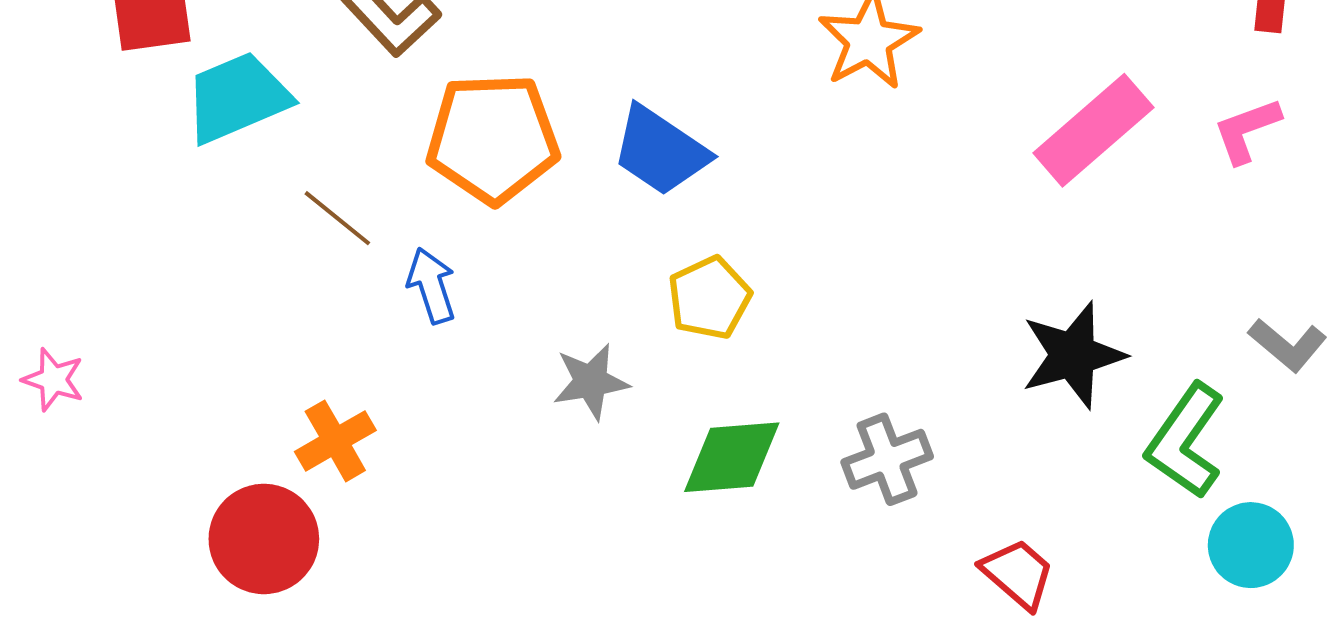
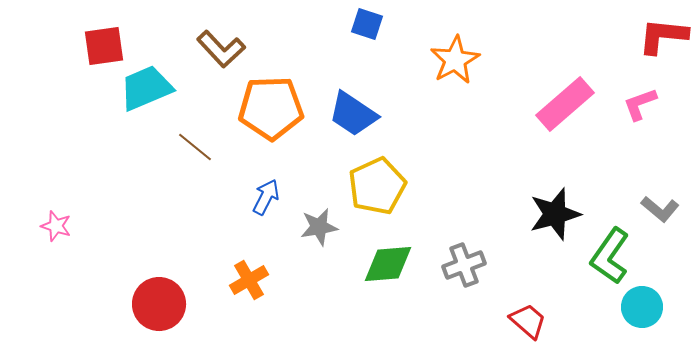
blue arrow: (431, 286) -> (266, 197), moved, turned 45
yellow pentagon: (709, 298) -> (377, 186), size x1.4
orange cross: (335, 441) -> (249, 280), moved

